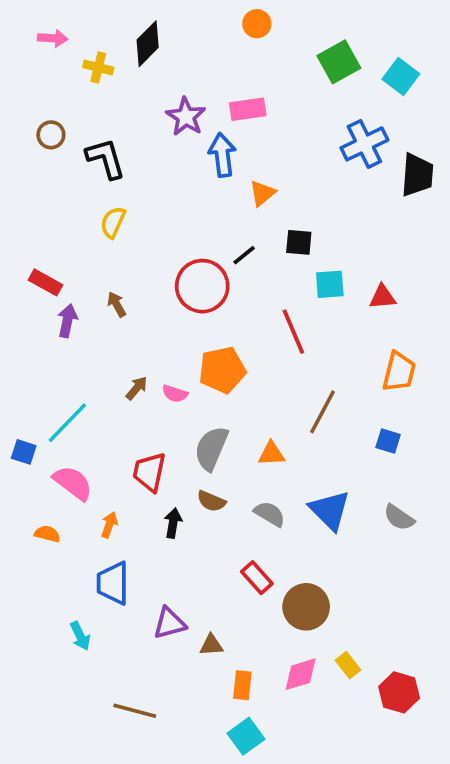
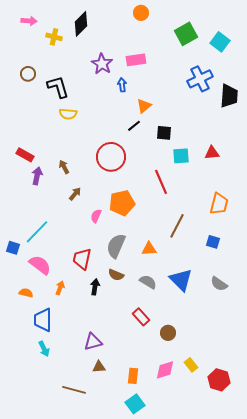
blue arrow: (222, 155) -> (122, 85), size x0.6
yellow semicircle: (113, 222) -> (68, 114), moved, turned -108
black line: (244, 255) -> (134, 126), moved
red triangle: (383, 297) -> (212, 153), moved
brown arrow: (137, 388) -> (75, 194), moved
pink semicircle: (175, 394) -> (96, 216), turned 96
blue trapezoid: (113, 583) -> (43, 320), moved
brown circle: (306, 607) -> (168, 333), size x0.6
brown triangle: (211, 645) -> (99, 367), moved

